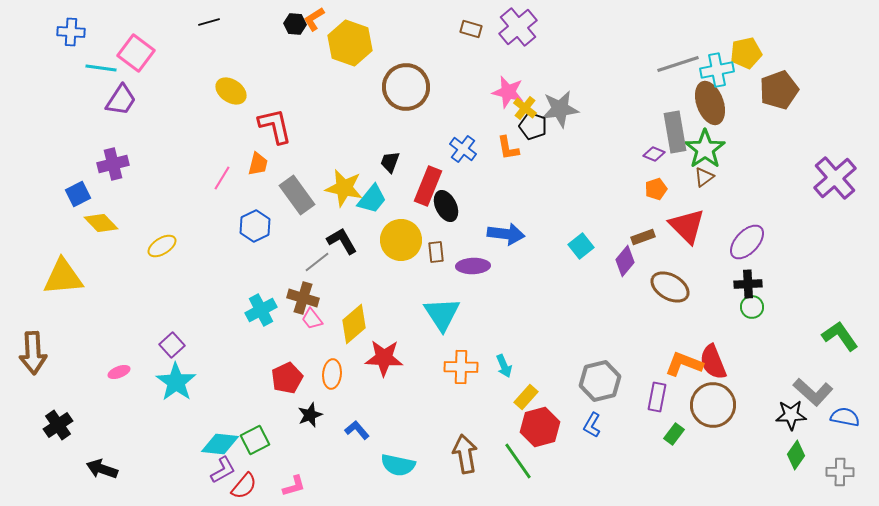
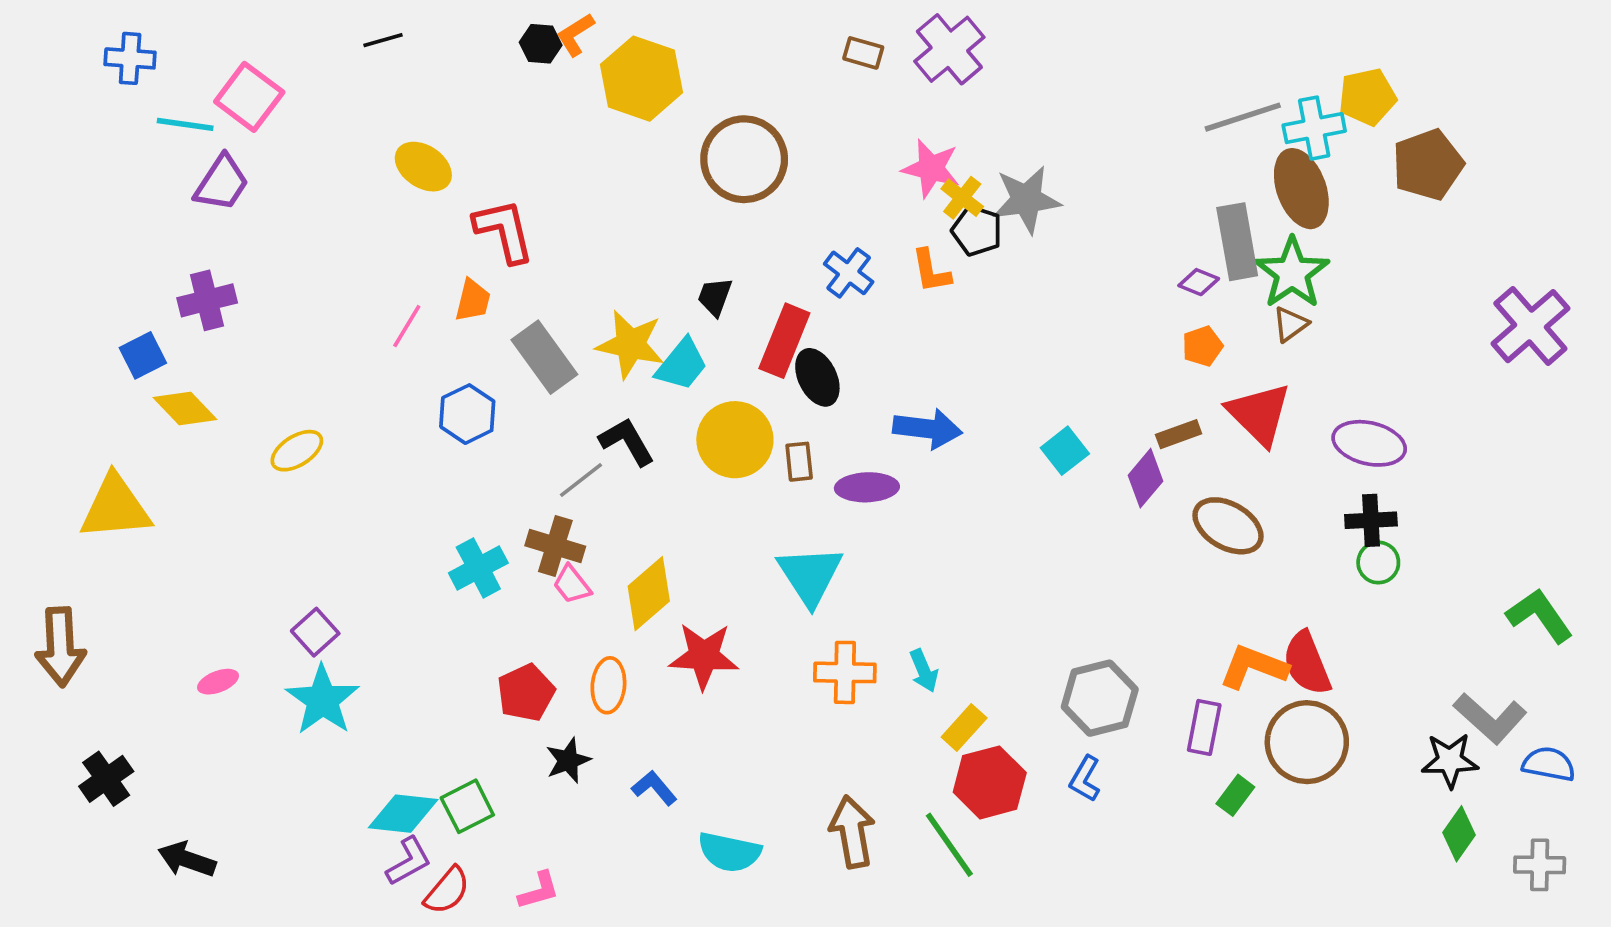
purple ellipse: (747, 242) -> (1369, 443), turned 60

